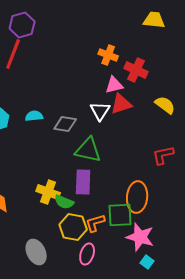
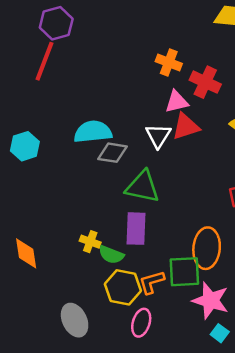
cyan semicircle: (34, 116) -> (93, 132), moved, size x1.6
yellow cross: (48, 192) -> (90, 242), size x0.7

